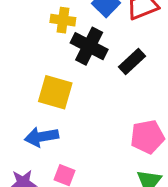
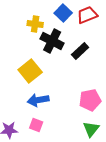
yellow square: (55, 92) -> (30, 71), turned 35
blue arrow: (41, 137) -> (38, 100), moved

